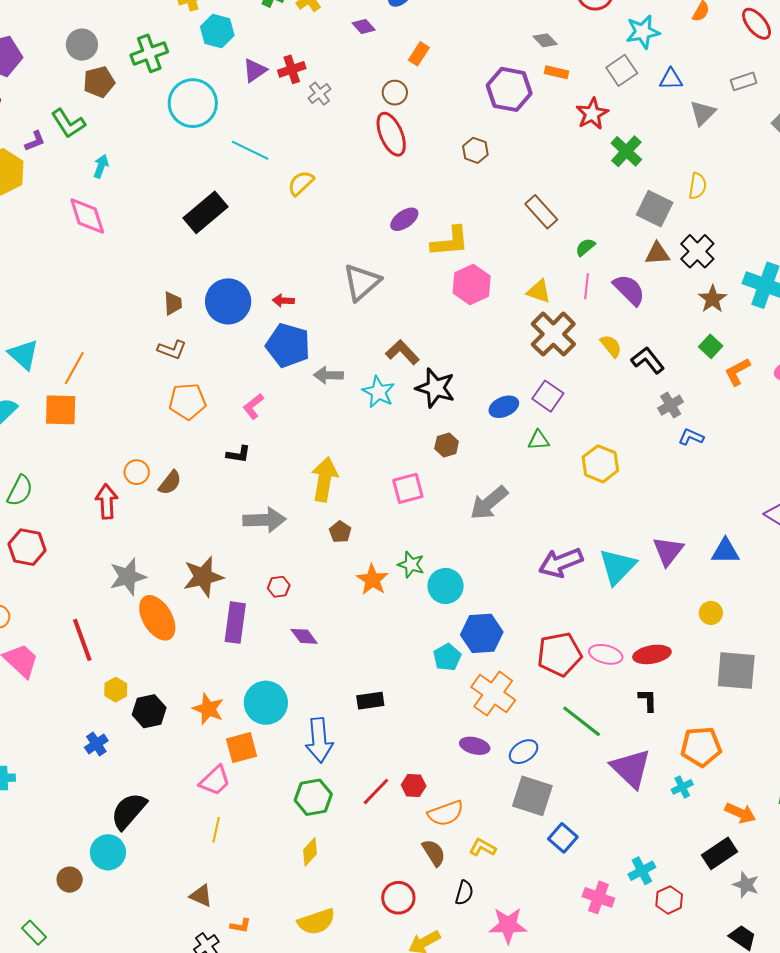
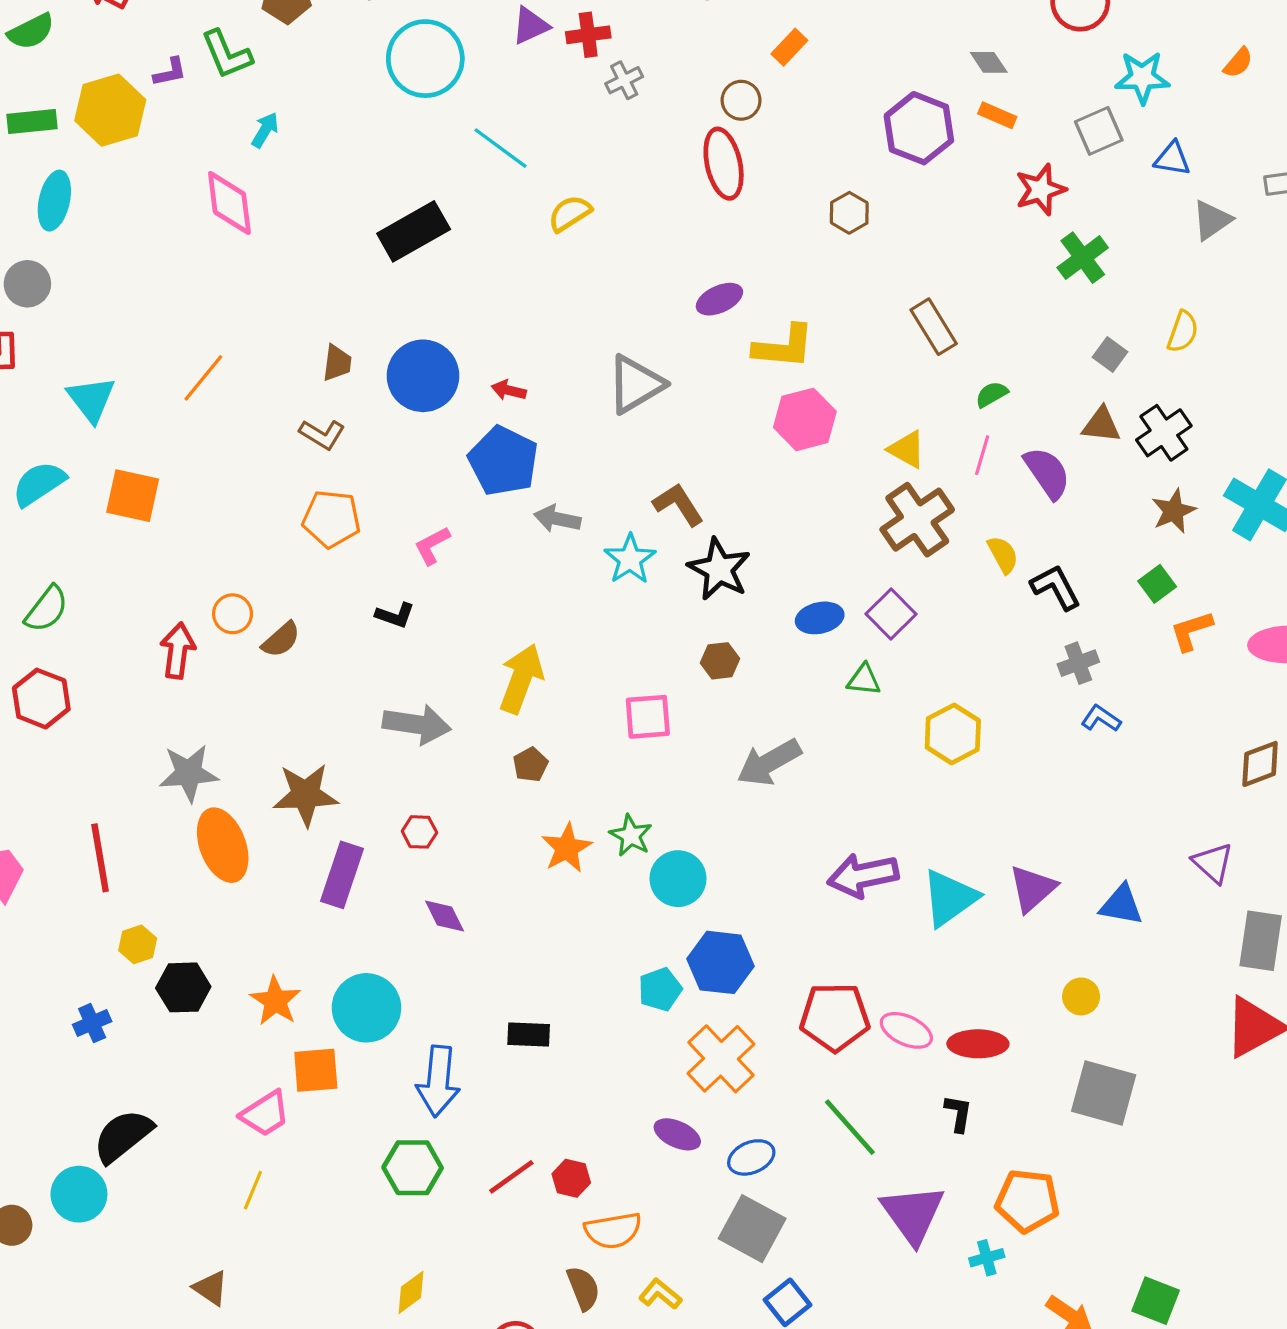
gray square: (655, 209) -> (1110, 354), size x0.6
orange line: (74, 368) -> (203, 378), moved
yellow diamond: (310, 852) -> (411, 1292), moved

